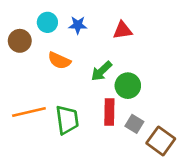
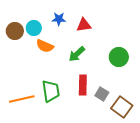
cyan circle: (47, 22) -> (34, 28), moved
red triangle: (123, 30) -> (84, 25), moved
green circle: (128, 86) -> (119, 57), moved
orange line: (29, 112) -> (22, 99), moved

